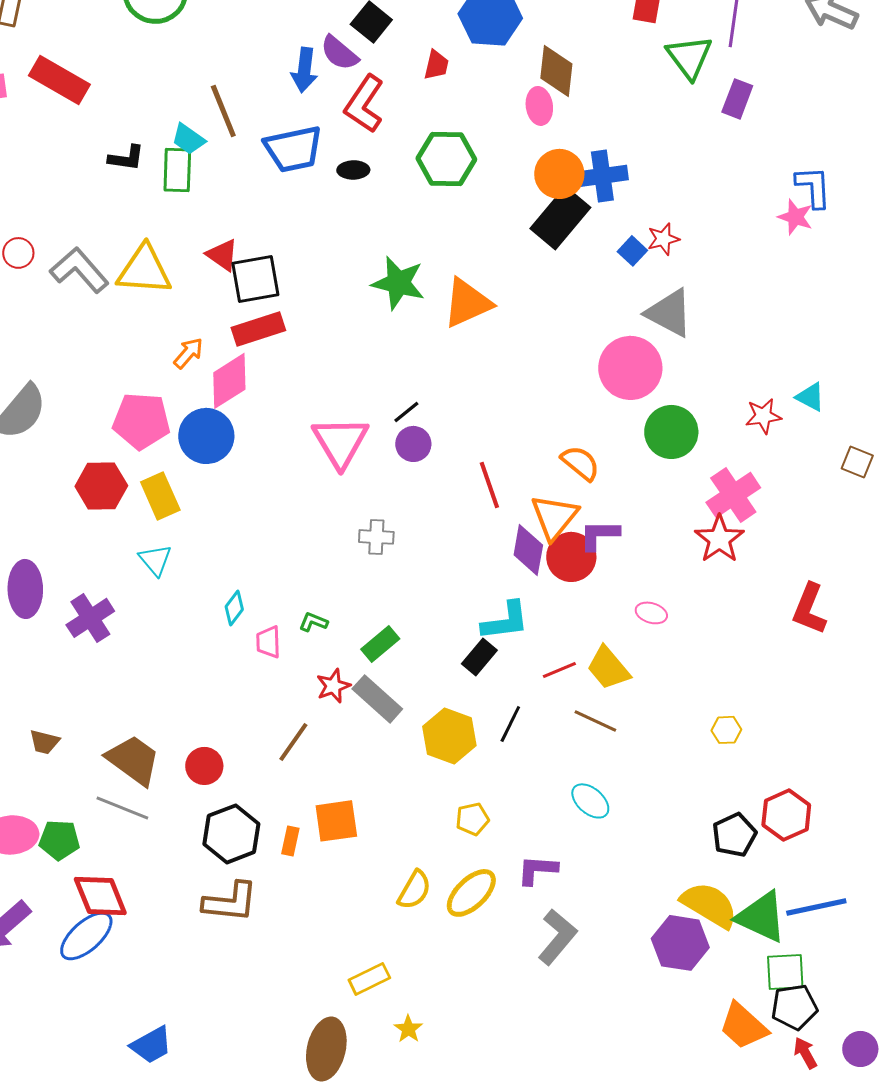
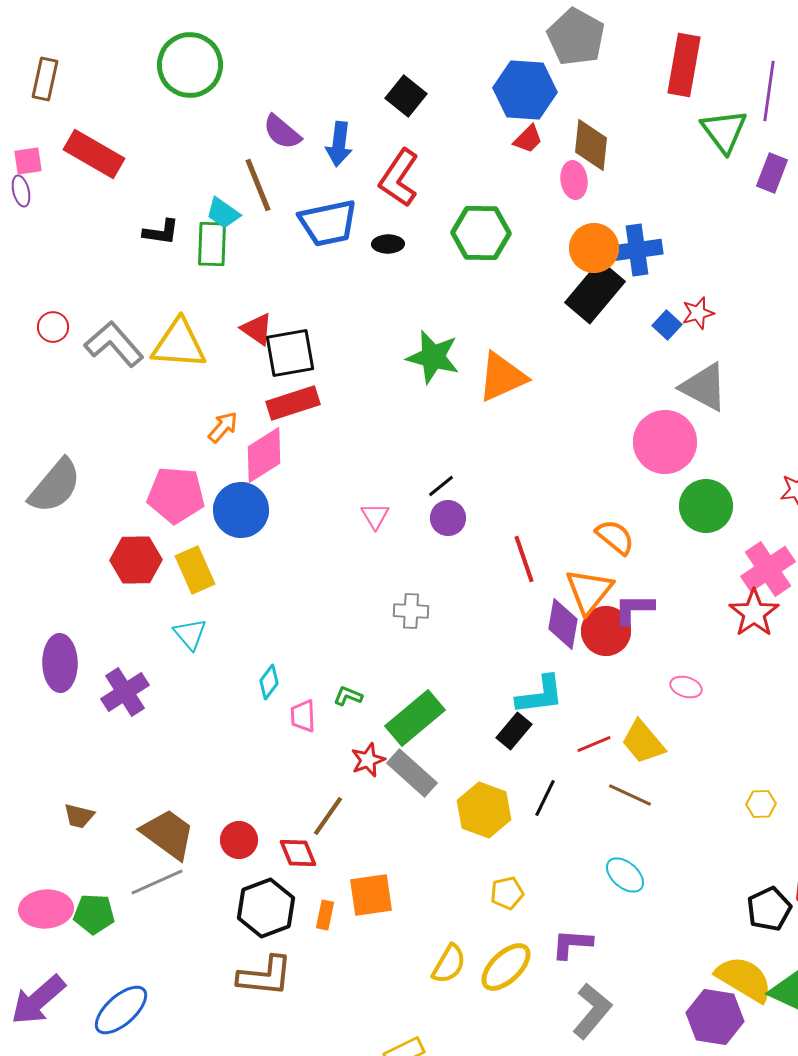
purple semicircle: (339, 53) -> (282, 132), moved
red trapezoid: (436, 65) -> (528, 139), moved, turned 32
pink triangle: (340, 442) -> (375, 516), size x0.5
green rectangle: (380, 644) -> (415, 718), size x1.5
gray line: (122, 808) -> (157, 882), turned -46
red diamond: (100, 896) -> (298, 853), moved, size x0.7

